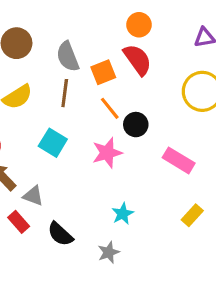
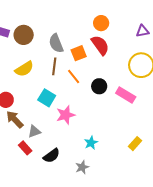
orange line: (110, 108) -> (74, 76), moved
pink star: (107, 153) -> (66, 115), moved
pink rectangle: (179, 160) -> (126, 95), moved
gray triangle: (33, 196) -> (34, 131), turned -40
black semicircle: (60, 234) -> (52, 156), turned -78

